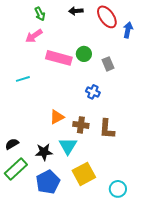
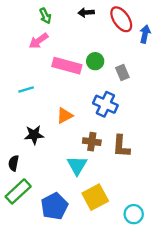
blue cross: (93, 92) -> (105, 104), size x1.5
orange triangle: (57, 117) -> (65, 116), moved
black semicircle: (12, 144) -> (14, 163), turned -48
black star: (44, 152) -> (34, 135), moved

